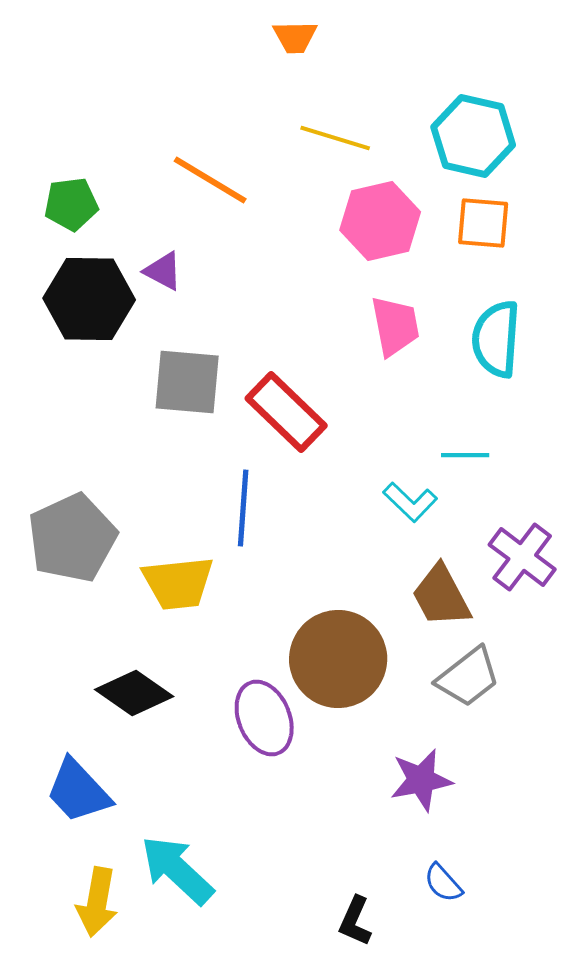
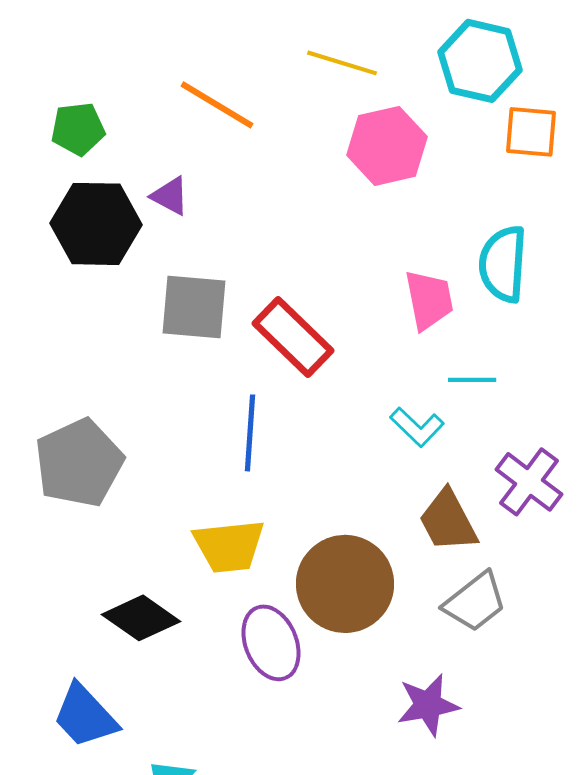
orange square: (483, 223) -> (531, 132), moved
pink trapezoid: (395, 326) -> (429, 300), moved
yellow trapezoid: (178, 583) -> (229, 546), moved

